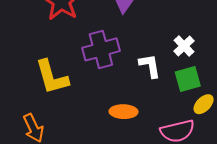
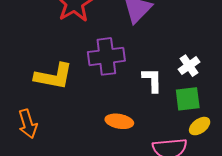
yellow L-shape: (52, 77) -> (54, 76), turned -72

